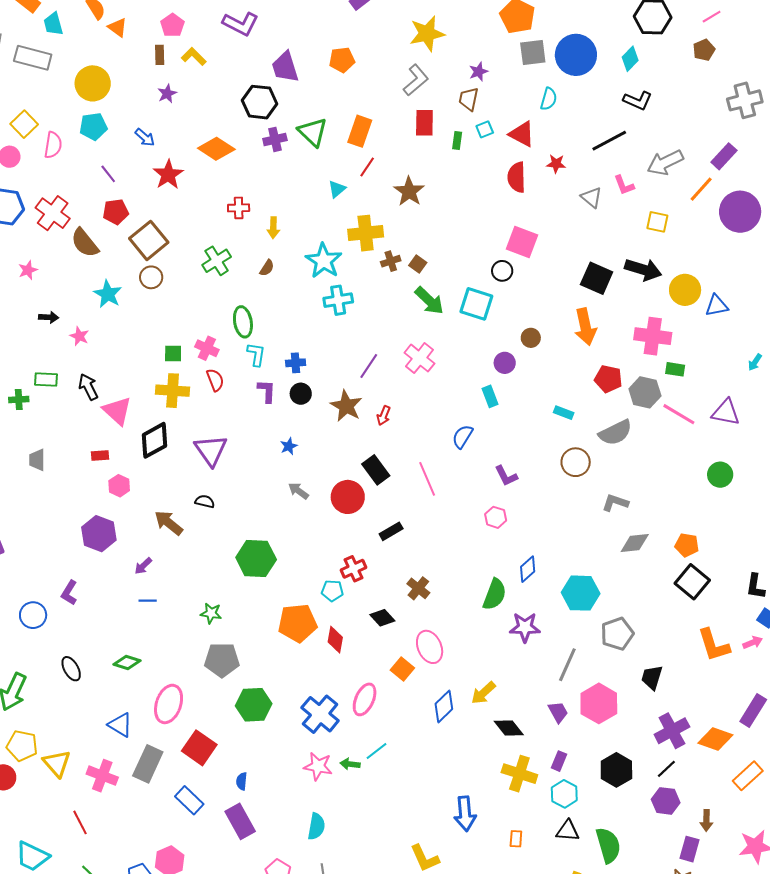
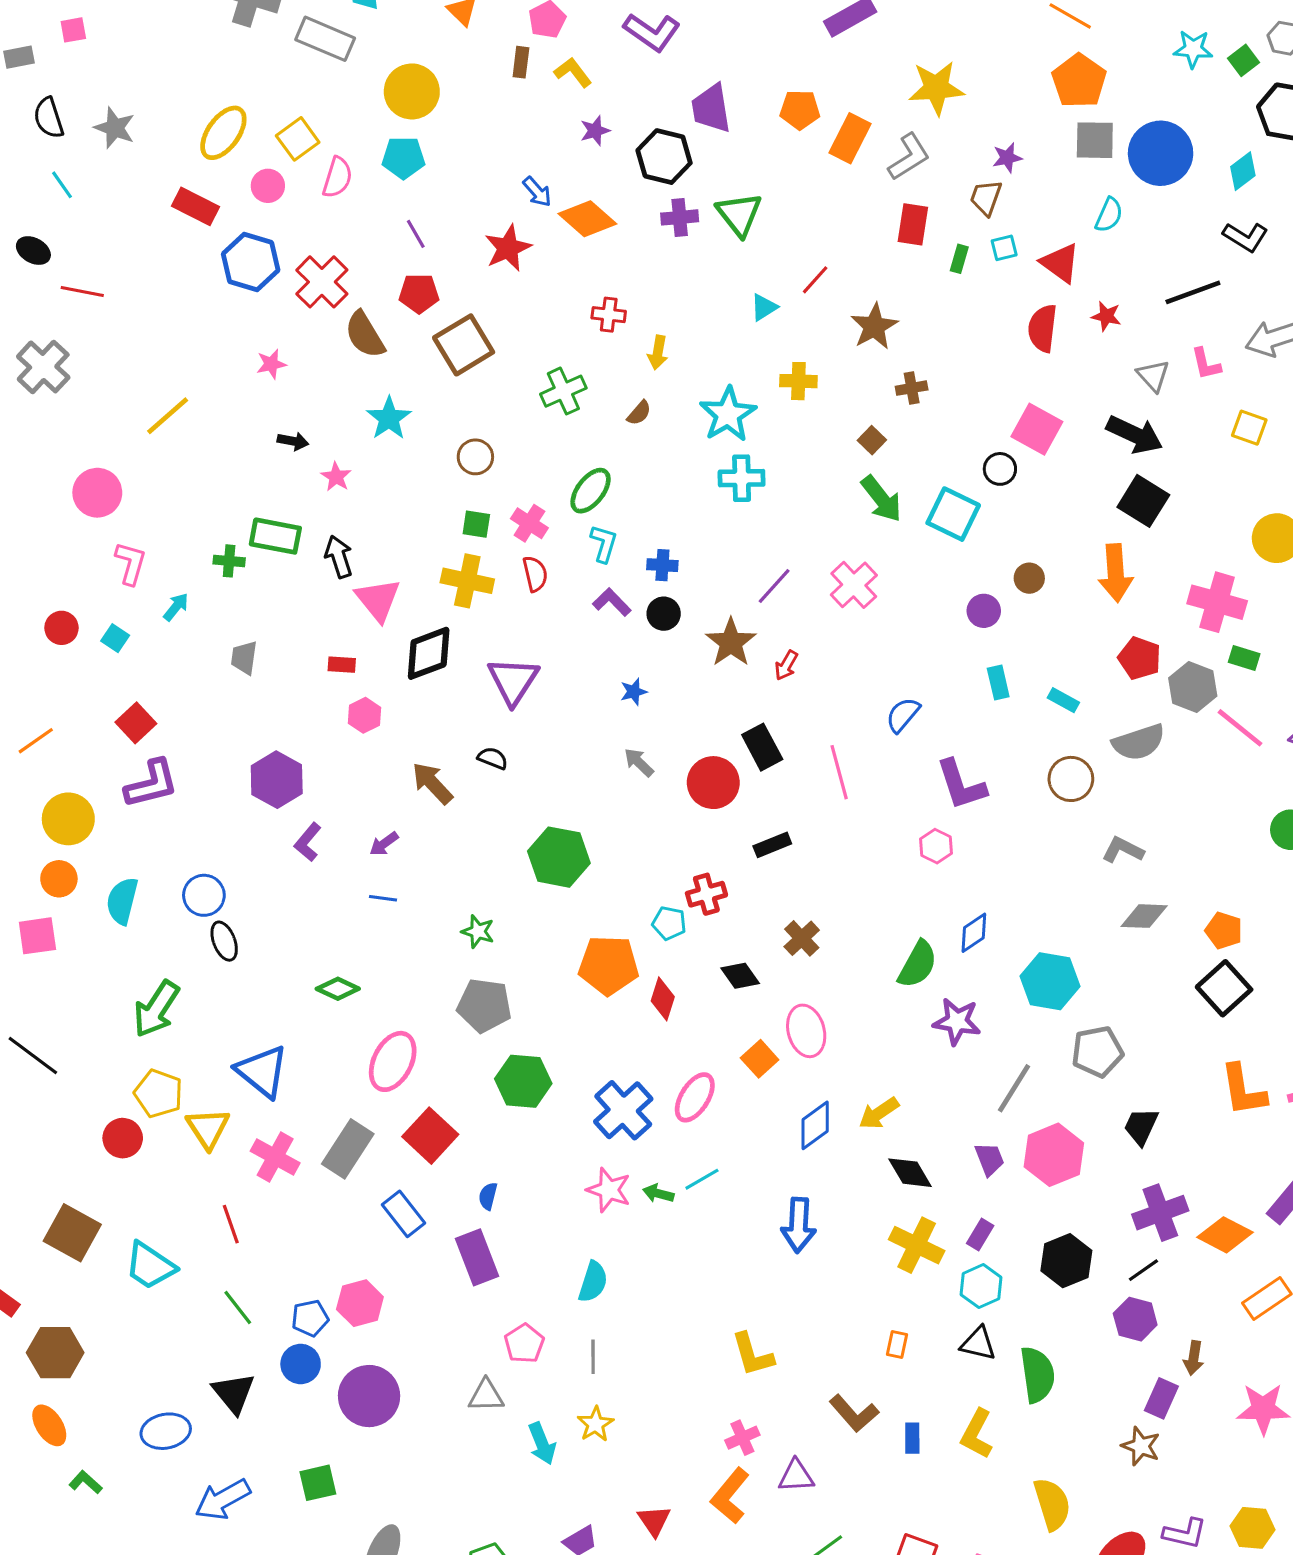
purple star: (167, 94) -> (595, 131), moved
orange rectangle: (360, 131) -> (850, 138), moved
blue arrow: (145, 137) -> (537, 192), moved
yellow cross: (366, 233) -> (798, 381), size x0.7
brown cross: (391, 261) -> (912, 388), moved
black arrow: (643, 269) -> (1135, 435), moved
brown circle: (151, 277) -> (475, 457), moved
green ellipse: (243, 322) -> (591, 491), turned 40
green rectangle: (46, 379) -> (275, 536), size x1.4
purple L-shape: (267, 391) -> (612, 602), turned -55
cyan rectangle: (490, 396) -> (998, 683), moved
purple L-shape: (506, 476) -> (961, 785), size x1.5
purple hexagon: (99, 534) -> (277, 780), moved
purple L-shape: (69, 593) -> (308, 842), moved
black ellipse: (71, 669) -> (224, 941), moved
blue triangle: (120, 725) -> (262, 1071), moved, size x1.4
blue arrow: (465, 814) -> (799, 1225), moved

